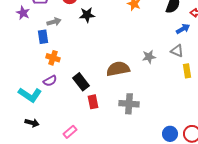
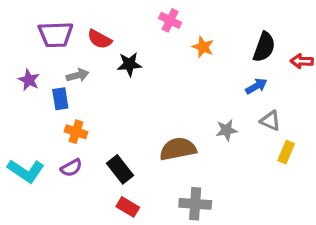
purple star: (23, 13) -> (29, 80), moved
blue arrow: (183, 29) -> (256, 86), moved
yellow rectangle: (187, 71) -> (286, 152), turned 32
cyan L-shape: (30, 95) -> (26, 171), moved
red rectangle: (93, 102) -> (128, 207), moved, turned -48

